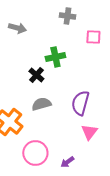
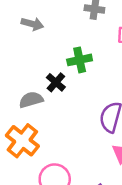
gray semicircle: (41, 104) -> (31, 100), moved

